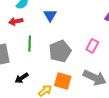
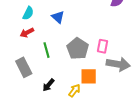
pink rectangle: (92, 46) -> (103, 46), moved

